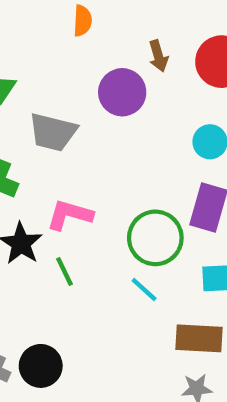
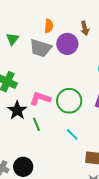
orange semicircle: (82, 21) -> (49, 26), moved
gray trapezoid: (53, 132) -> (40, 48), moved
green circle: (155, 238) -> (69, 101), moved

